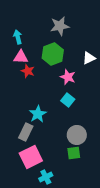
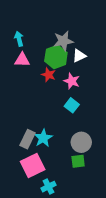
gray star: (60, 26) -> (63, 41), moved
white triangle: (89, 58) -> (79, 56), moved
red star: (28, 71) -> (49, 75), moved
cyan star: (38, 114) -> (43, 138), moved

